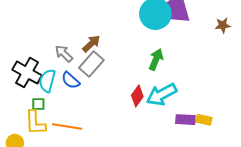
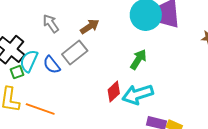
brown arrow: (91, 44) -> (90, 27), moved
gray arrow: (64, 54) -> (51, 24), moved
green square: (38, 104) -> (17, 72), moved, turned -32

